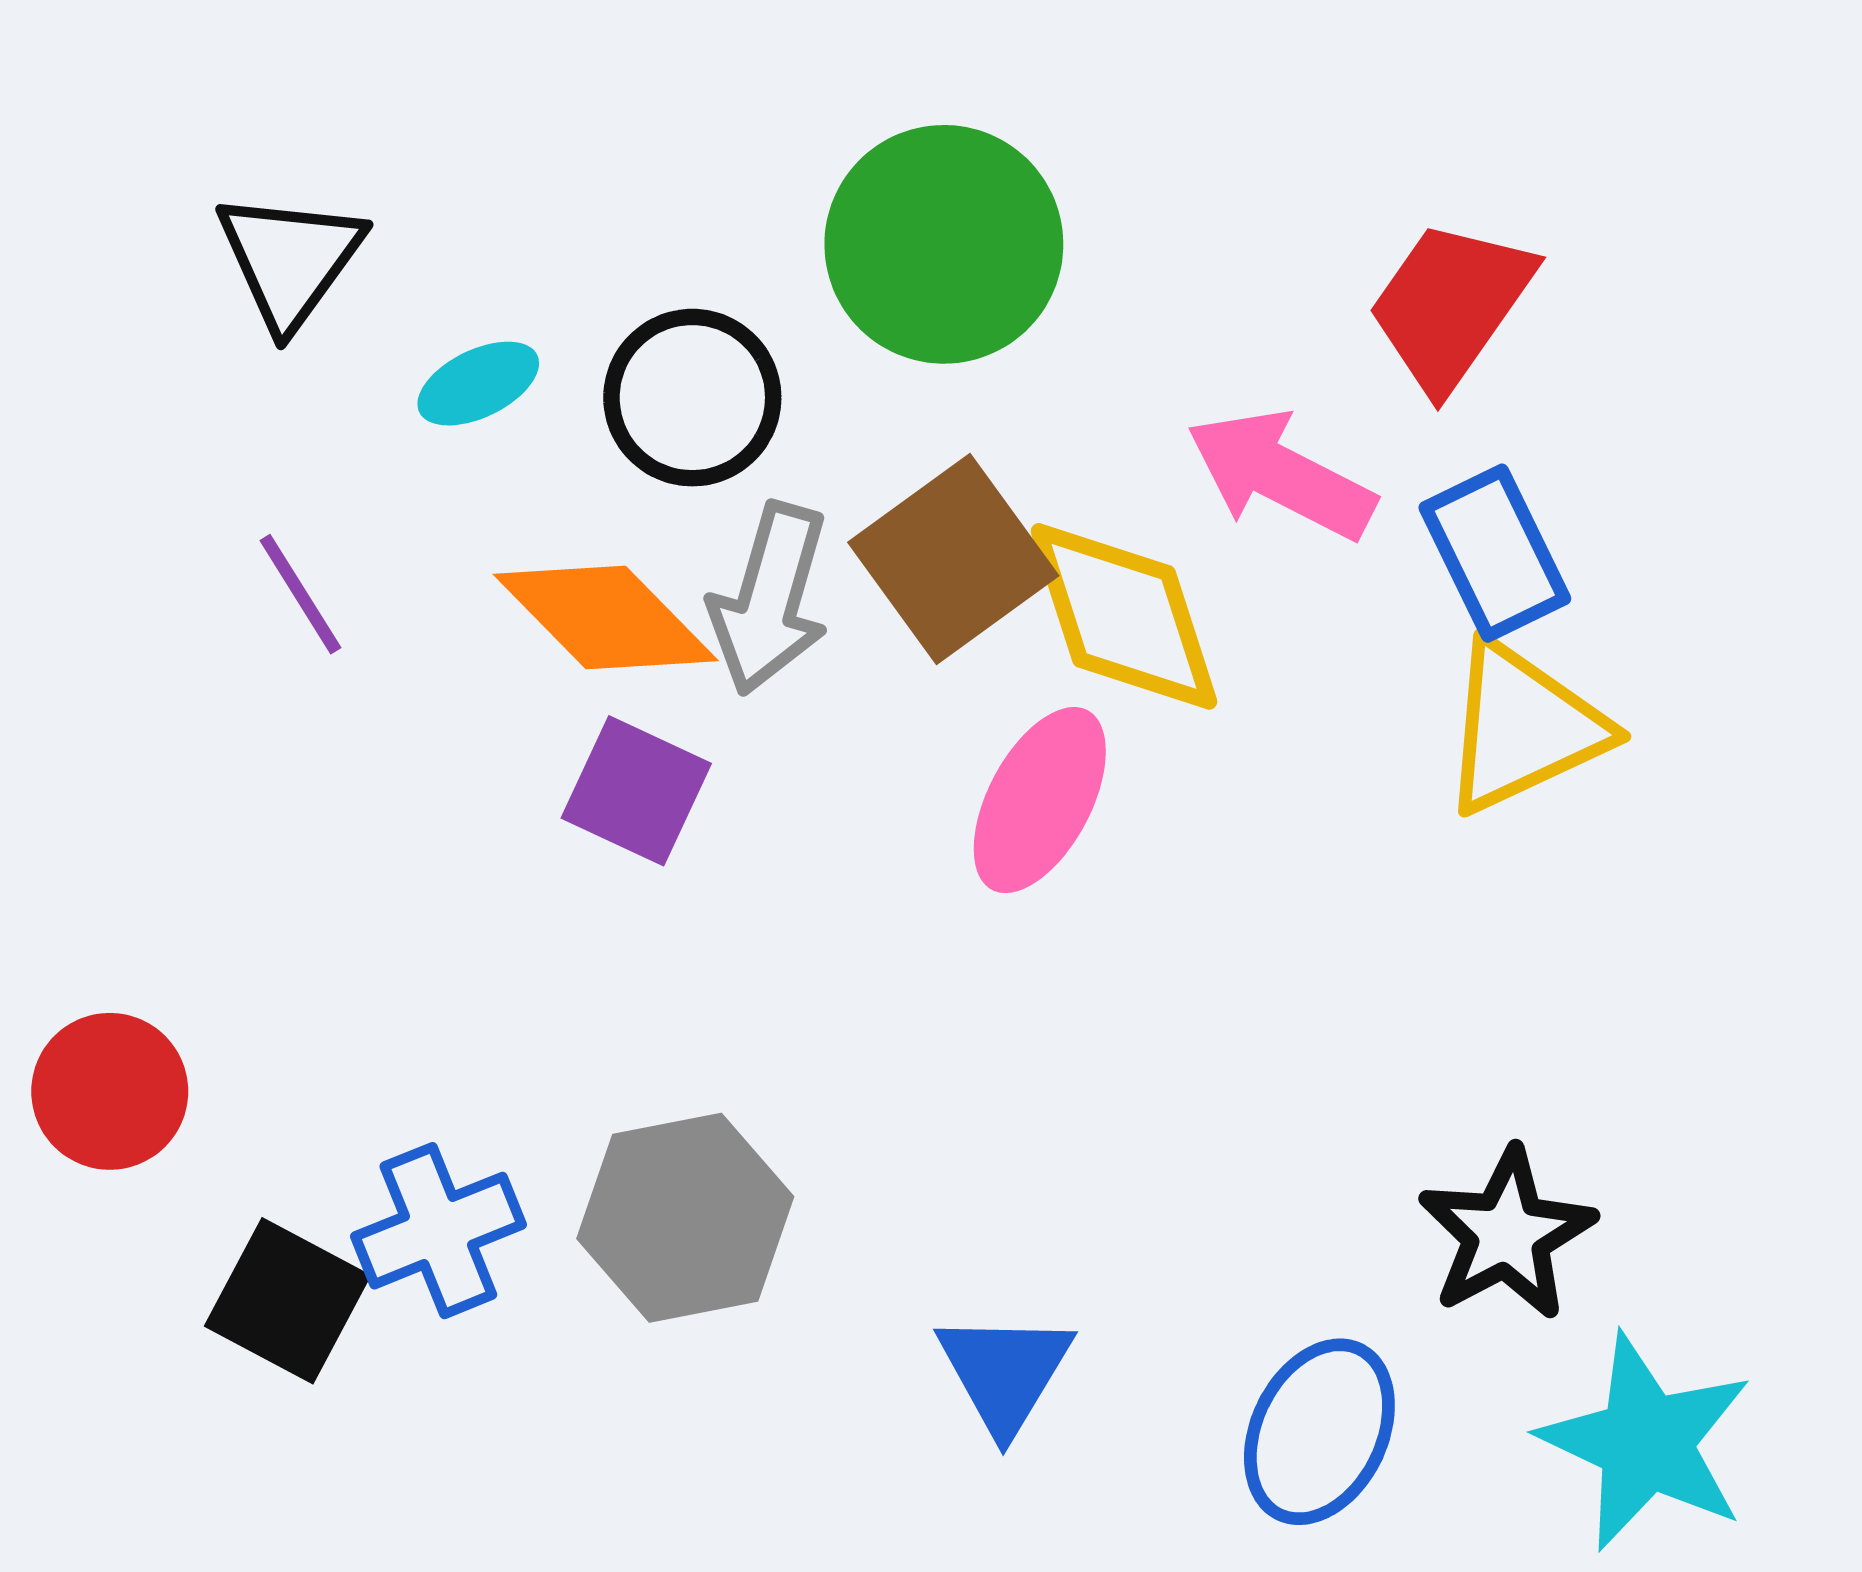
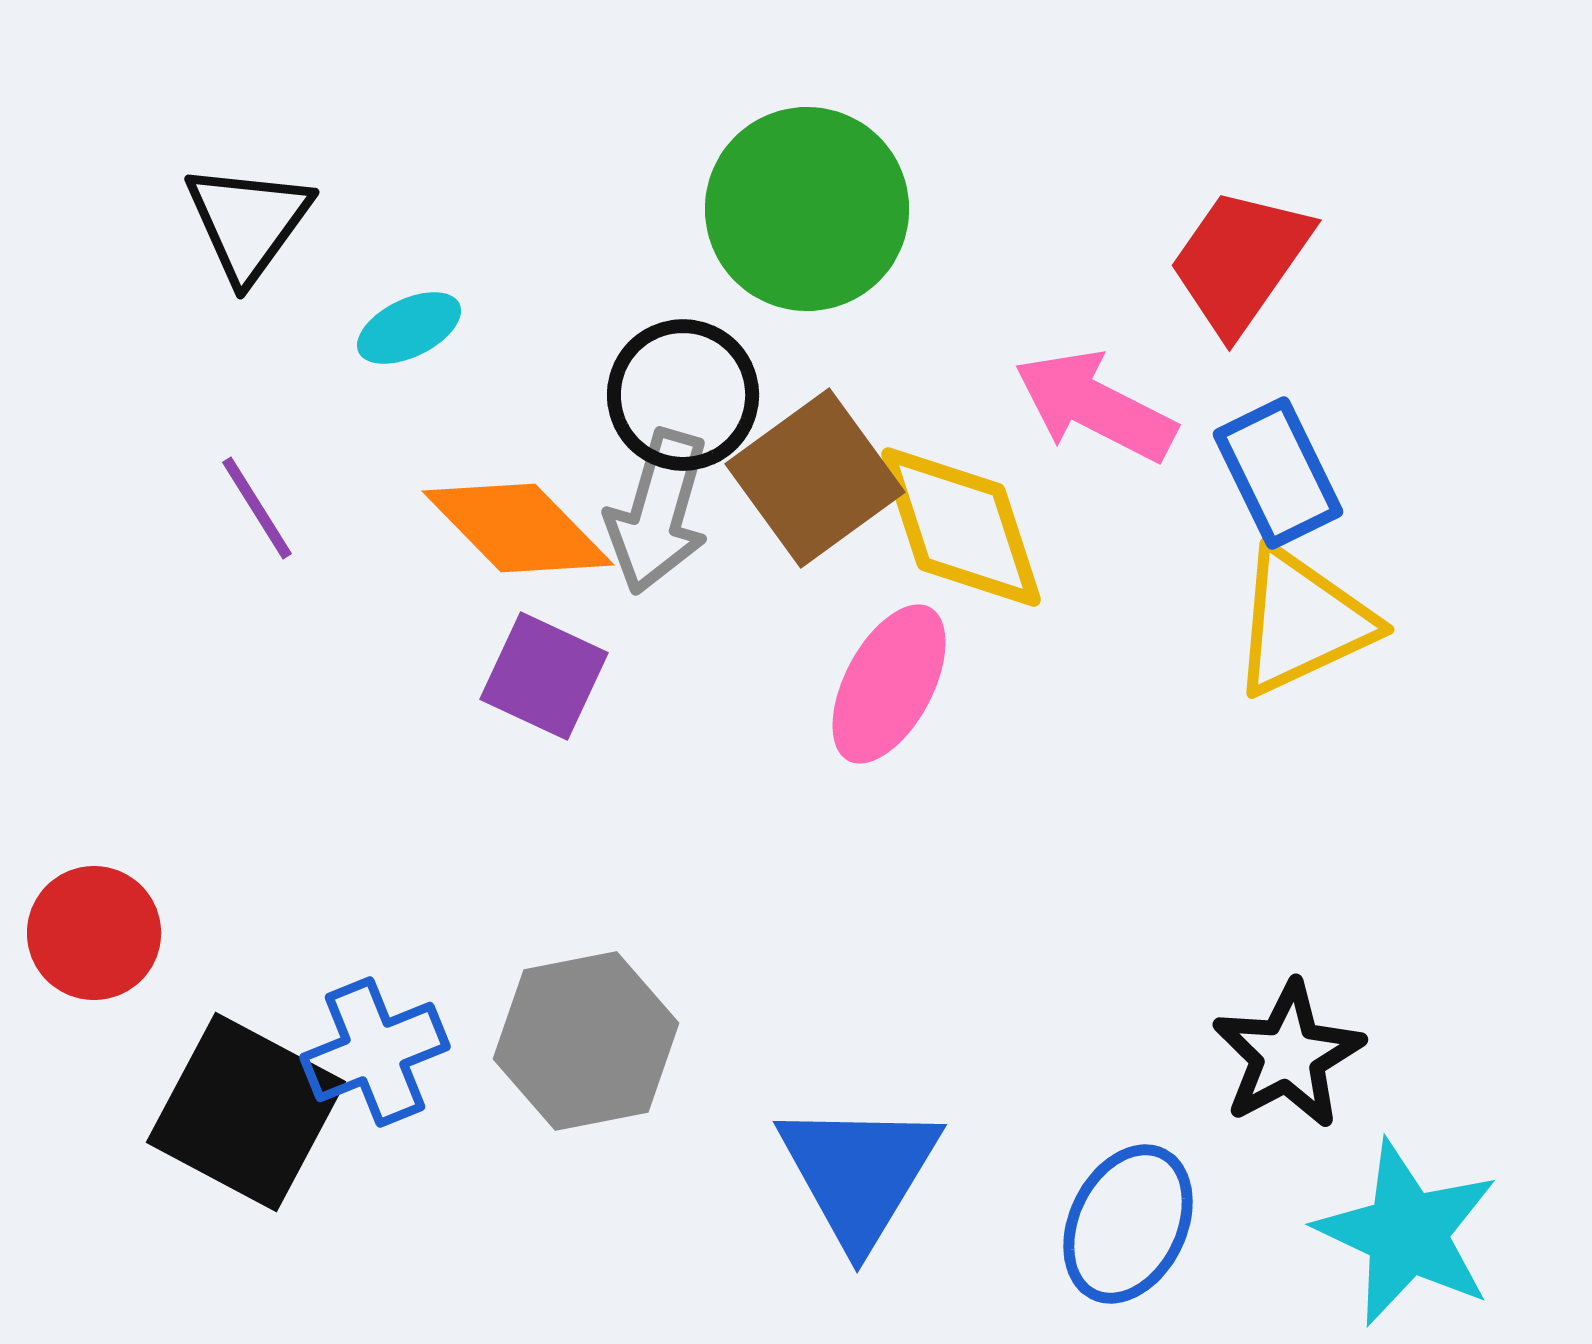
black circle: (692, 398) -> (683, 395), moved
black square: (288, 1301) -> (246, 1112), size x1.4
blue triangle: (1005, 1372) -> (859, 1173), size x1.4

